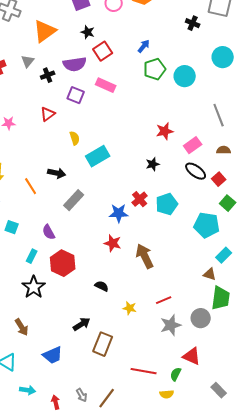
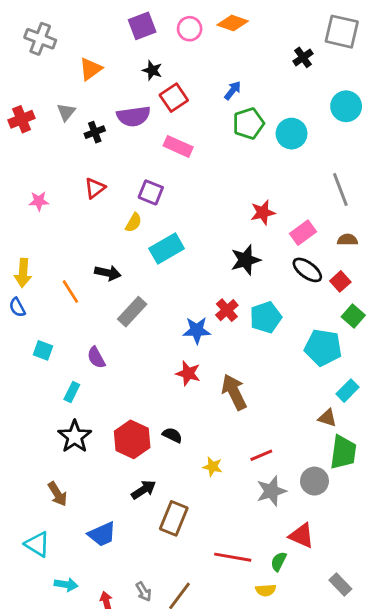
black cross: (193, 23) -> (303, 57), turned 32
orange triangle: (45, 31) -> (90, 69), size x0.7
purple square: (76, 95) -> (151, 192), moved
yellow semicircle: (75, 138) -> (134, 223), turned 48
black star: (153, 164) -> (246, 260), size x1.5
red hexagon: (63, 263) -> (132, 439), moved

